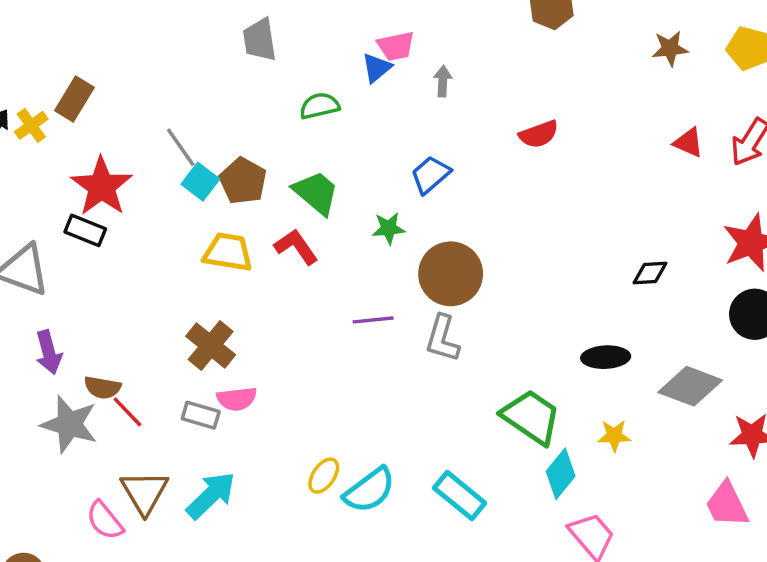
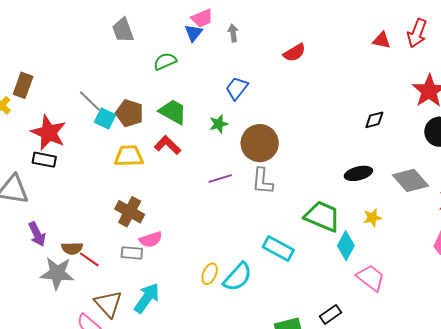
gray diamond: (690, 386) -> (410, 180), turned 39
cyan rectangle: (460, 495) -> (278, 248), moved

